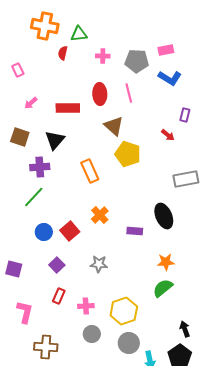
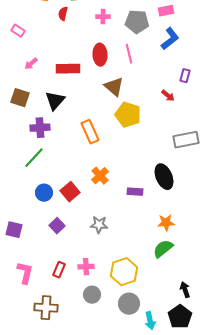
pink rectangle: (18, 70) -> (18, 31), turned -32
blue L-shape: (170, 78) -> (170, 39), turned -70
red rectangle: (59, 296) -> (59, 270), moved

